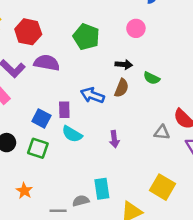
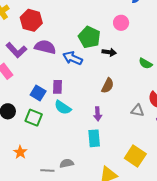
green pentagon: (86, 37) -> (89, 37), moved
green semicircle: (152, 78) -> (146, 63), moved
brown semicircle: (122, 88) -> (108, 86), moved
blue arrow: (92, 95) -> (73, 58), moved
cyan rectangle: (102, 189) -> (94, 138), moved

